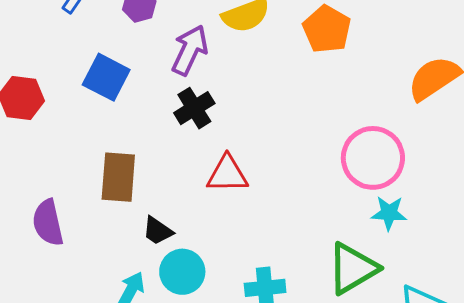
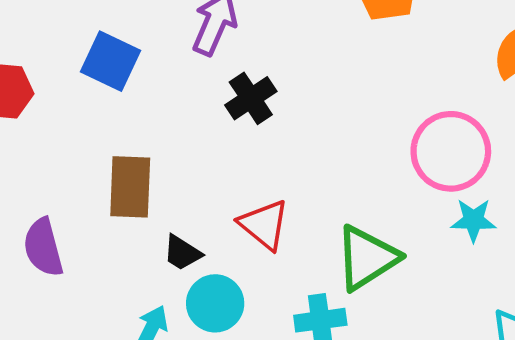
black cross: (194, 108) -> (251, 98), moved
red triangle: (227, 174) -> (264, 225), moved, turned 42
green triangle: (353, 268) -> (367, 258), moved

